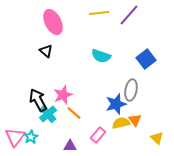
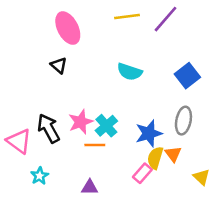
gray ellipse: (131, 90) -> (183, 121), moved
orange line: (74, 113) -> (95, 145), turned -42
cyan cross: (48, 114) -> (106, 126), moved
yellow semicircle: (121, 123) -> (155, 158), turned -60
pink rectangle: (98, 135) -> (142, 173), moved
pink triangle: (15, 137) -> (19, 141), moved, turned -30

